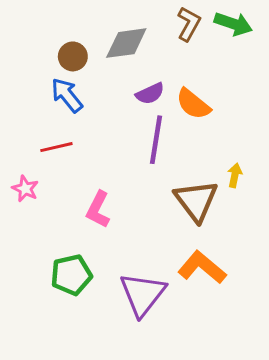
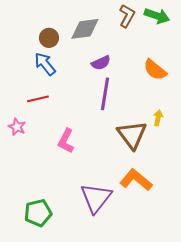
orange semicircle: (193, 104) -> (155, 70), moved
green pentagon: (71, 275) -> (38, 213), moved

